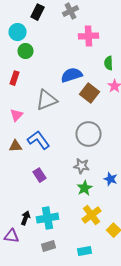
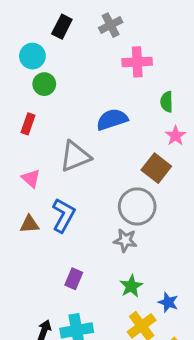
brown square: (90, 93) -> (156, 168), moved
pink triangle: (16, 115) -> (31, 178), turned -32
blue L-shape: (38, 140) -> (63, 215), turned 65
gray star: (82, 166) -> (125, 240), moved
purple rectangle: (40, 175) -> (74, 279), moved, turned 56
blue star: (110, 179) -> (168, 302), moved

